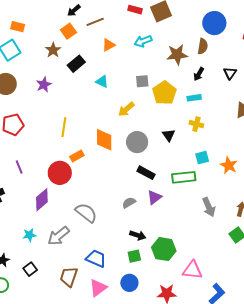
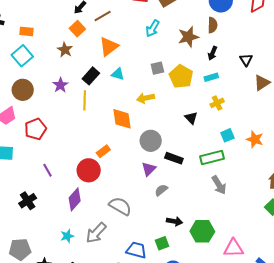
cyan arrow: (143, 41) -> (153, 28), turned -30
orange triangle: (109, 45) -> (109, 47), moved, size x1.5
black rectangle: (76, 64) -> (91, 76), moved
black triangle: (230, 73) -> (246, 60), moved
yellow arrow: (126, 109) -> (146, 98), turned 36
yellow cross: (196, 124) -> (217, 103), turned -32
yellow line: (64, 127) -> (85, 100), moved
orange diamond: (104, 140) -> (122, 119), moved
gray circle: (137, 142) -> (151, 141), moved
purple triangle: (154, 197) -> (149, 169), moved
gray arrow: (209, 207) -> (219, 185), moved
green square: (134, 256) -> (162, 243), moved

